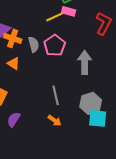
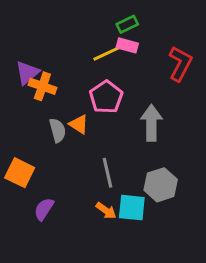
gray semicircle: (34, 44) -> (58, 130), moved
orange triangle: (14, 63) -> (79, 124), moved
cyan square: (98, 118) -> (132, 208), moved

